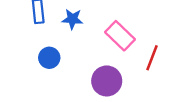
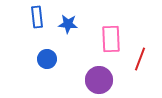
pink rectangle: (120, 36) -> (111, 39), turned 44

